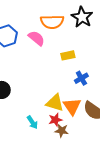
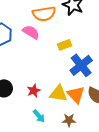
blue cross: (81, 78) -> (81, 65), size x1.6
red star: (55, 120) -> (34, 91), moved

